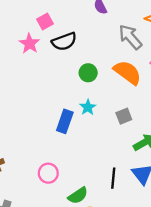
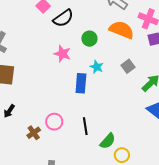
pink star: (29, 44) -> (62, 54), moved
pink circle: (48, 173) -> (54, 122), moved
black line: (113, 178) -> (85, 126), moved

